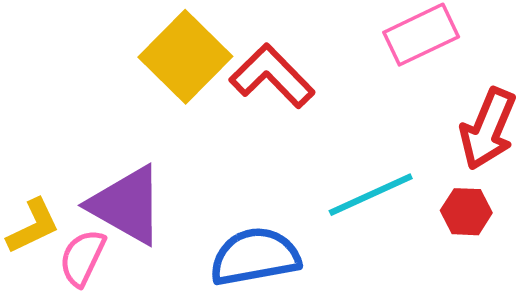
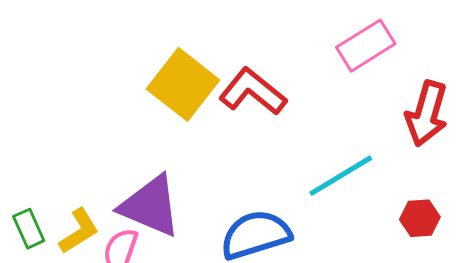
red hexagon: (466, 212) -> (420, 218), moved

